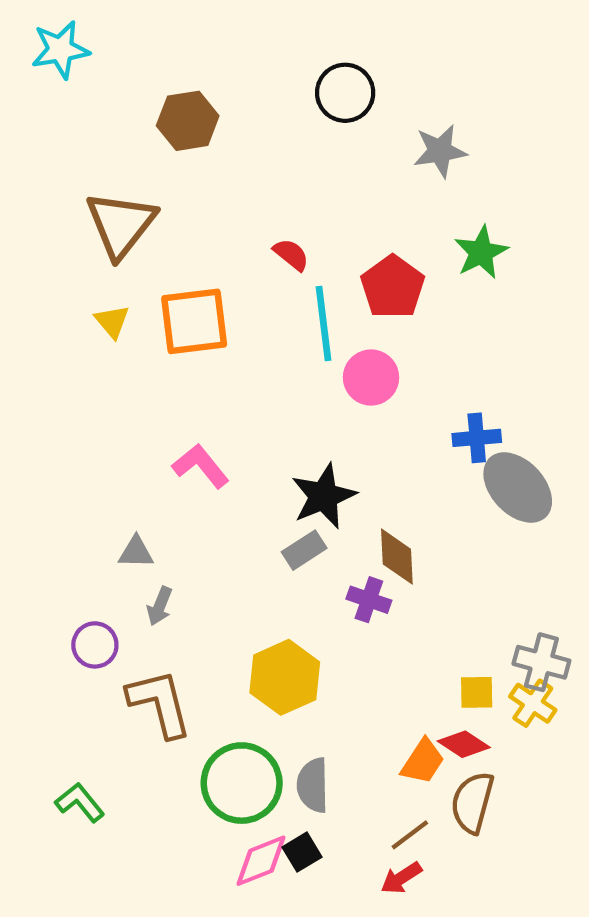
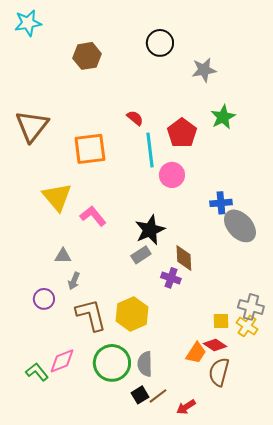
brown triangle: (121, 224) -> (32, 126), moved
yellow triangle: (112, 321) -> (57, 197), moved, size x1.8
brown L-shape: (160, 703) -> (91, 315), moved
brown line: (410, 835) -> (158, 396), moved
pink diamond: (261, 861) -> (62, 361), moved

